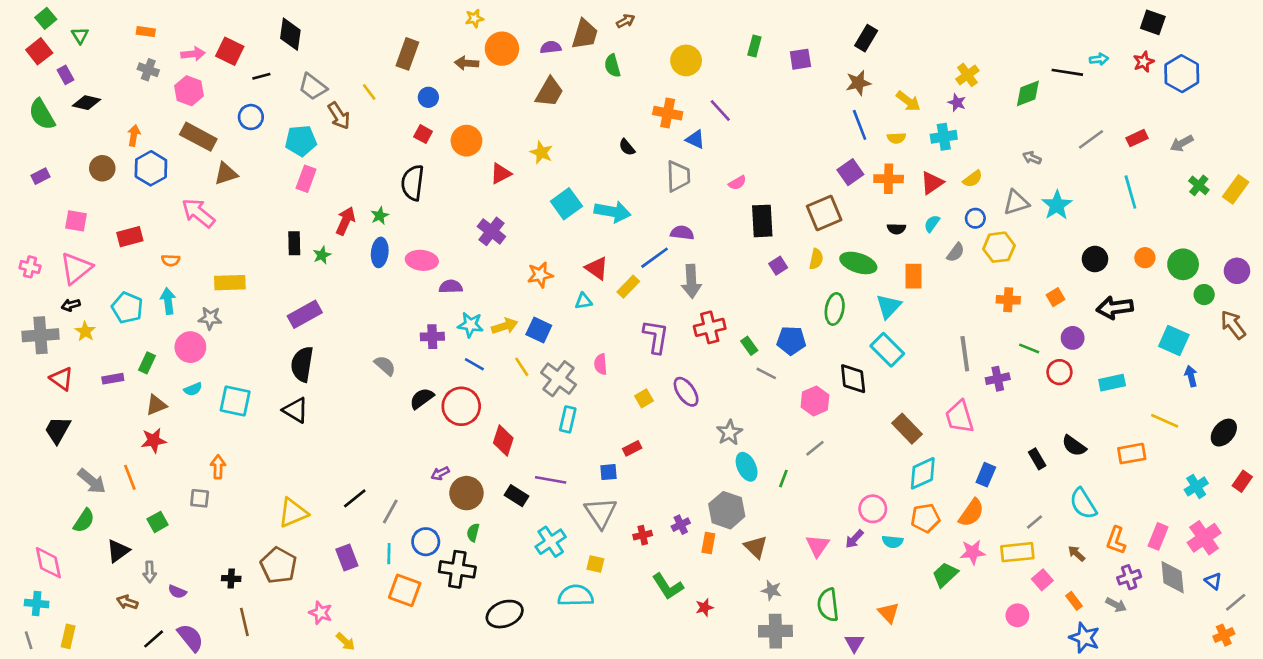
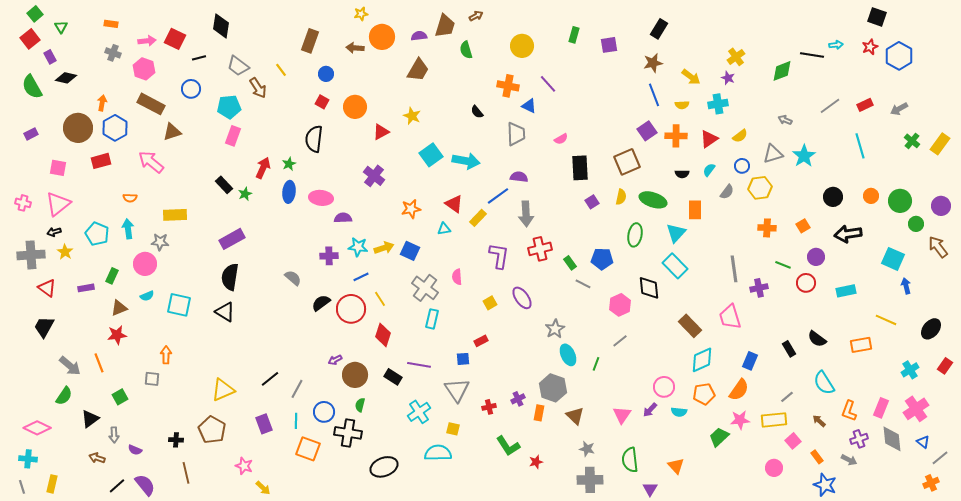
brown circle: (102, 168) -> (78, 128), size x1.5
red rectangle: (130, 237) -> (101, 161), moved
black rectangle: (294, 243) -> (224, 185), turned -42
blue line: (474, 364) -> (361, 277), turned -56
yellow line: (522, 367) -> (380, 299), moved
pink diamond: (48, 563) -> (37, 428), turned -52

